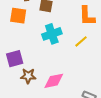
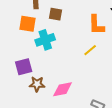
cyan cross: (52, 34) -> (45, 40), moved

